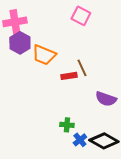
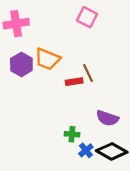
purple hexagon: (20, 43) -> (21, 64), moved
purple semicircle: (106, 99) -> (107, 118), moved

